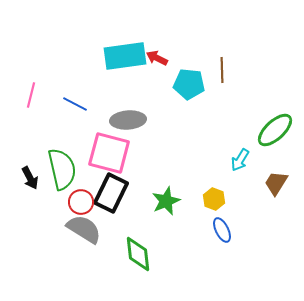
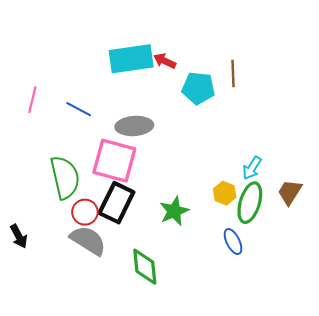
green ellipse: (275, 130) -> (250, 203), moved, turned -30
black arrow: (30, 178) -> (19, 236), moved
yellow hexagon: (214, 199) -> (225, 193), moved

